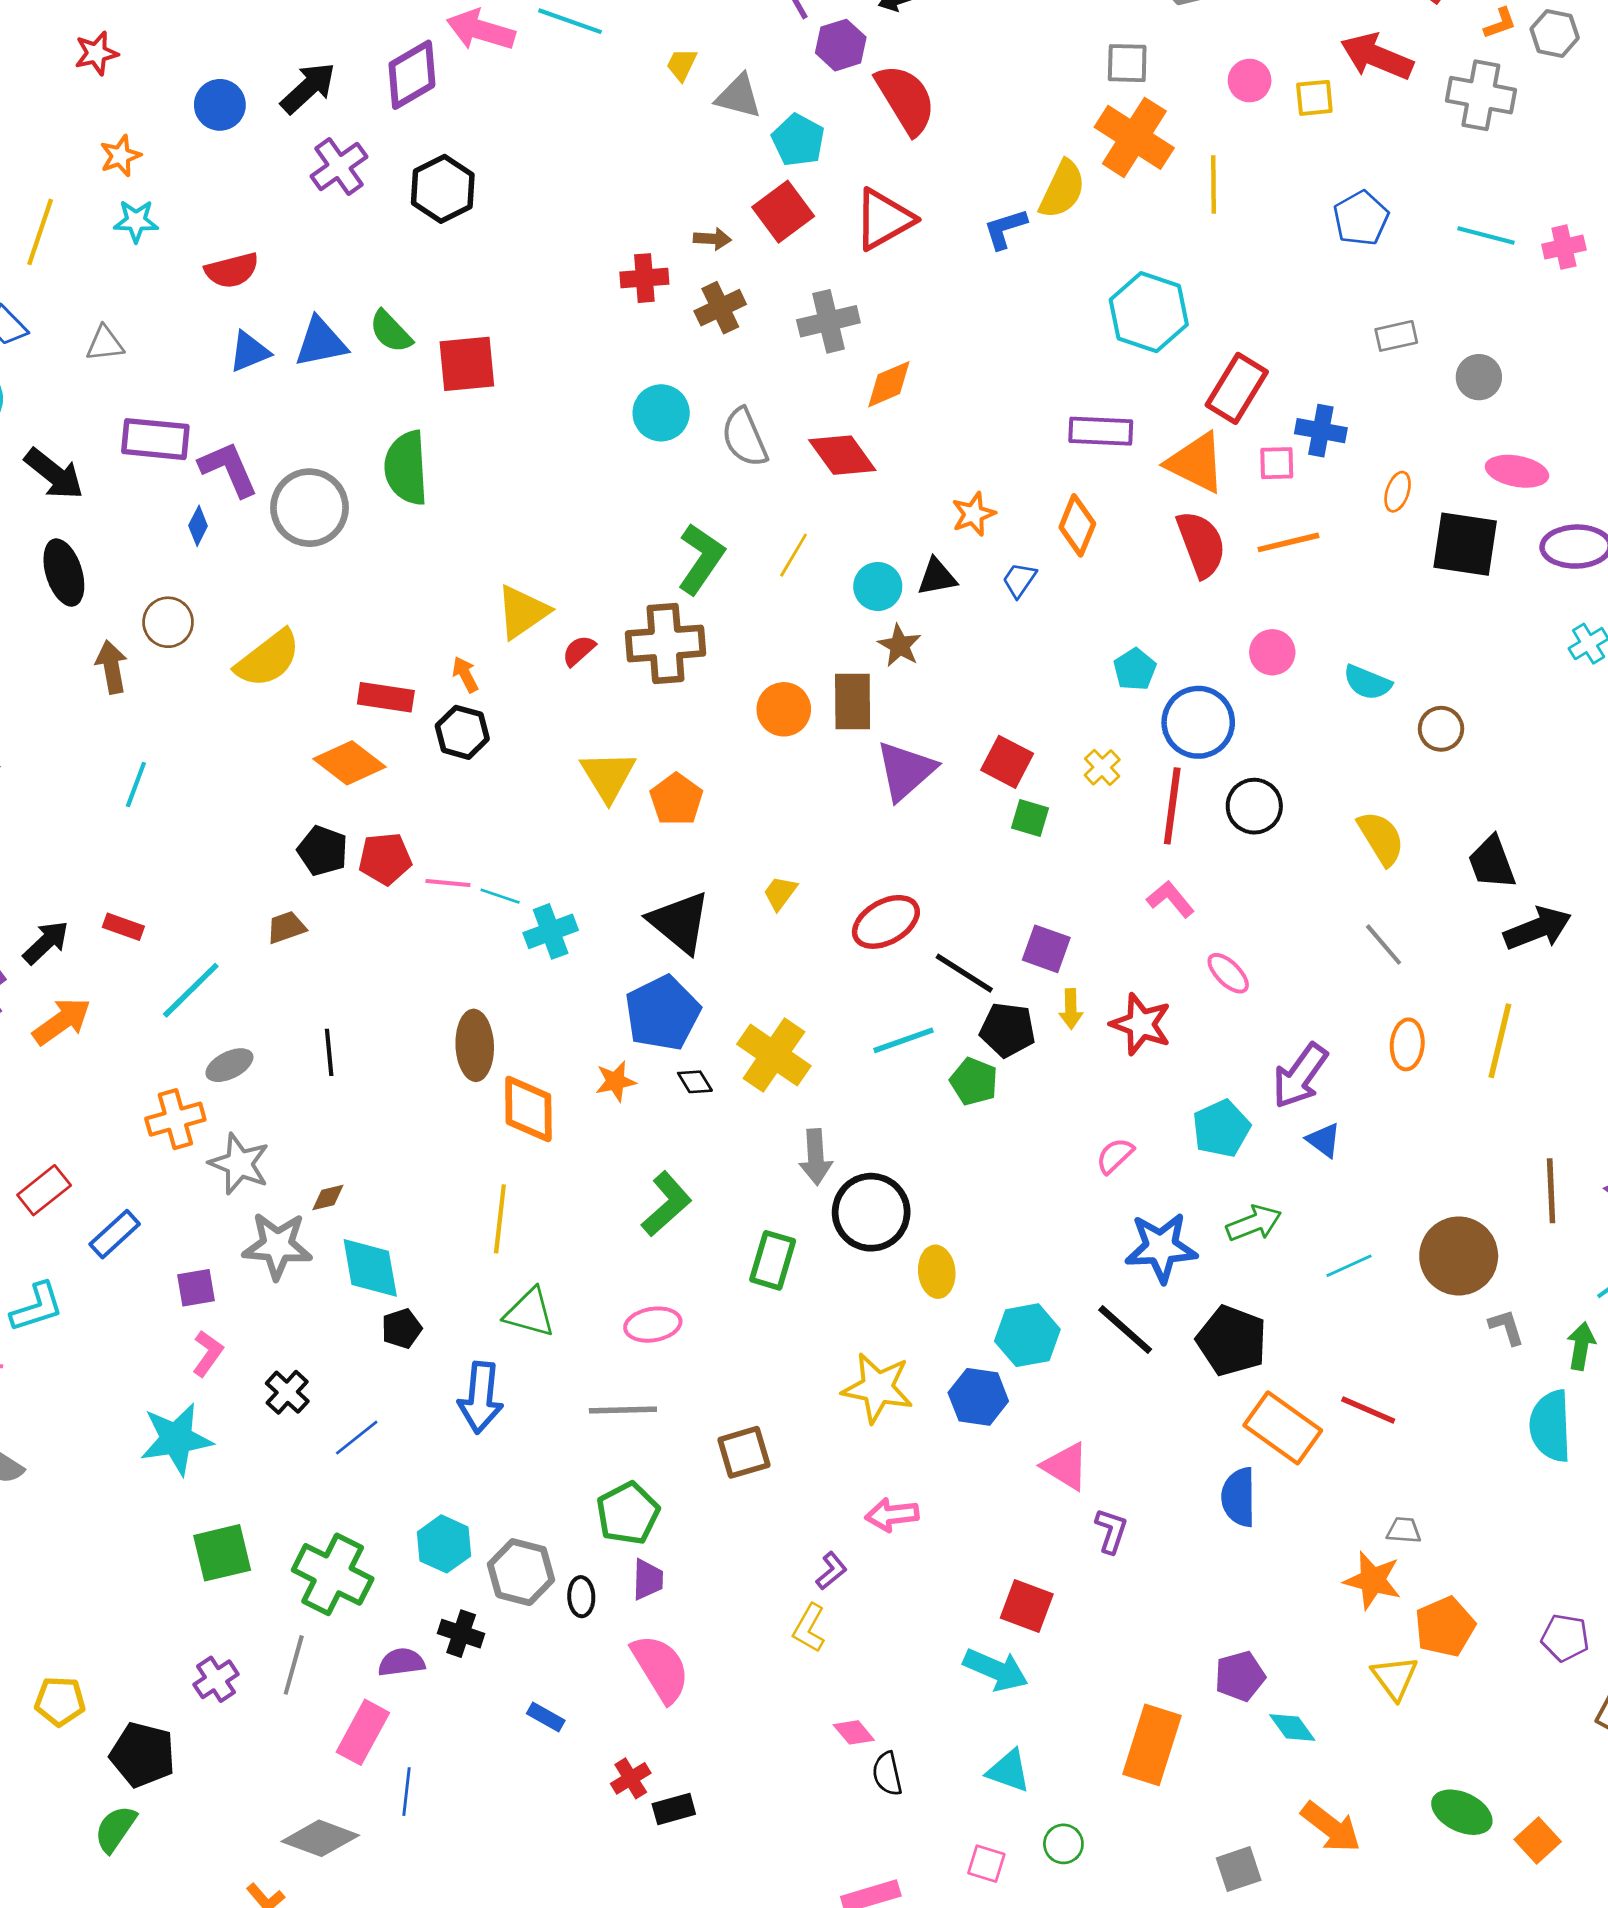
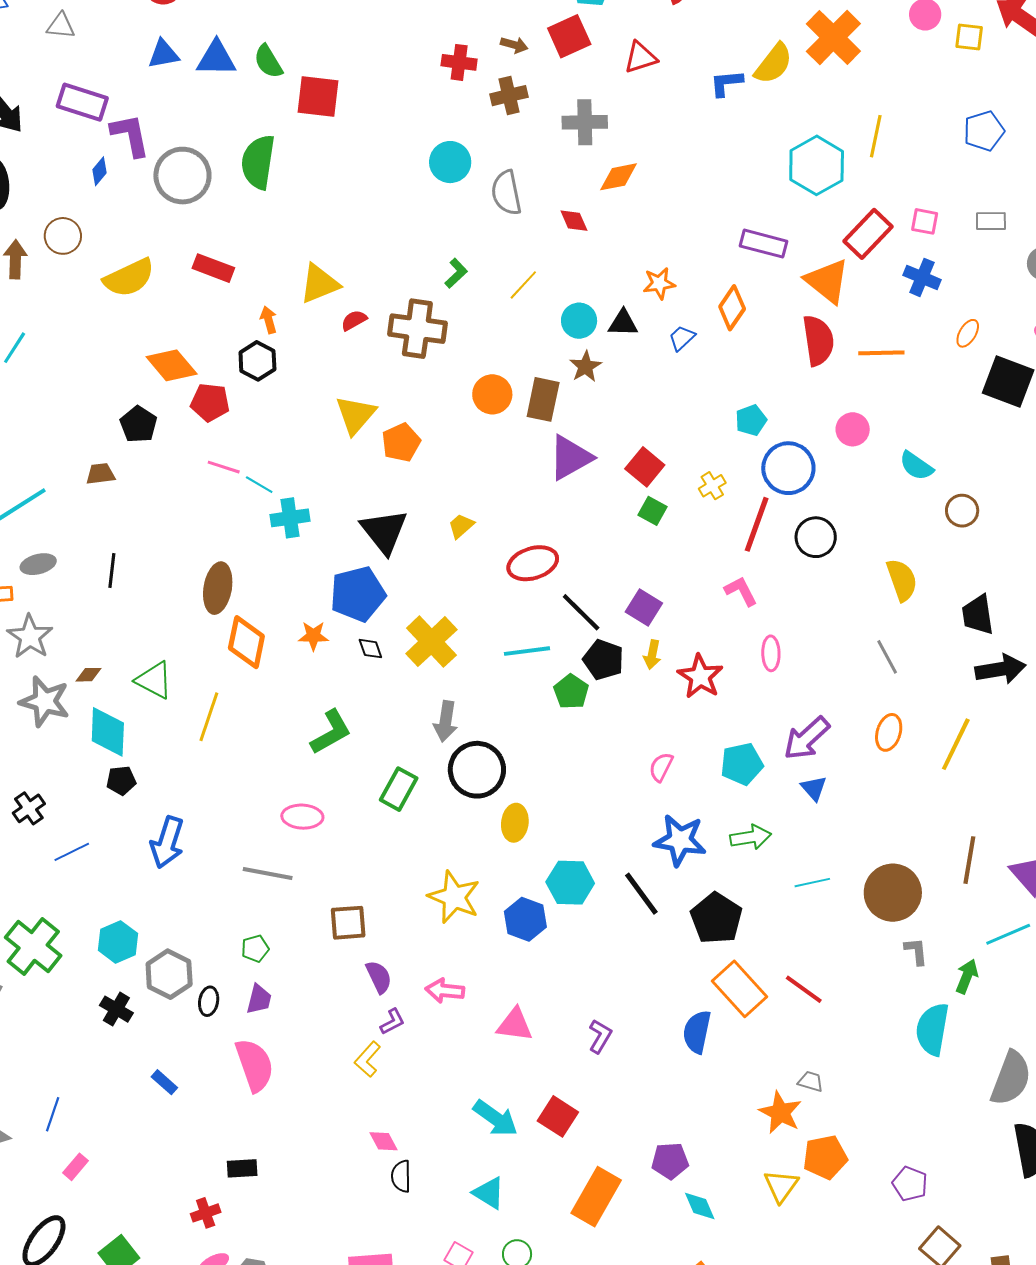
yellow line: (1214, 184) -> (876, 136), moved
red triangle: (884, 219) -> (640, 57), size x0.7
red diamond: (842, 455) -> (574, 221), size x0.6
pink square: (1277, 463) -> (925, 221), moved
green L-shape: (701, 559) -> (456, 273), size x0.6
red rectangle: (386, 697) -> (213, 268), moved
red pentagon: (385, 859) -> (210, 402), moved
pink ellipse: (1228, 973) -> (771, 653), turned 32
pink semicircle: (1115, 1156) -> (661, 767), turned -32
green triangle: (530, 1313) -> (154, 680), moved
pink triangle: (1066, 1466) -> (515, 1025), moved, turned -36
green pentagon: (628, 1513) -> (255, 949), size x0.6
red square: (1027, 1606) -> (558, 1116), moved
purple semicircle: (401, 1662) -> (379, 977), moved, turned 60
pink rectangle: (363, 1732) -> (75, 1167), moved, size x0.6
red cross: (631, 1778) -> (206, 1213), moved

